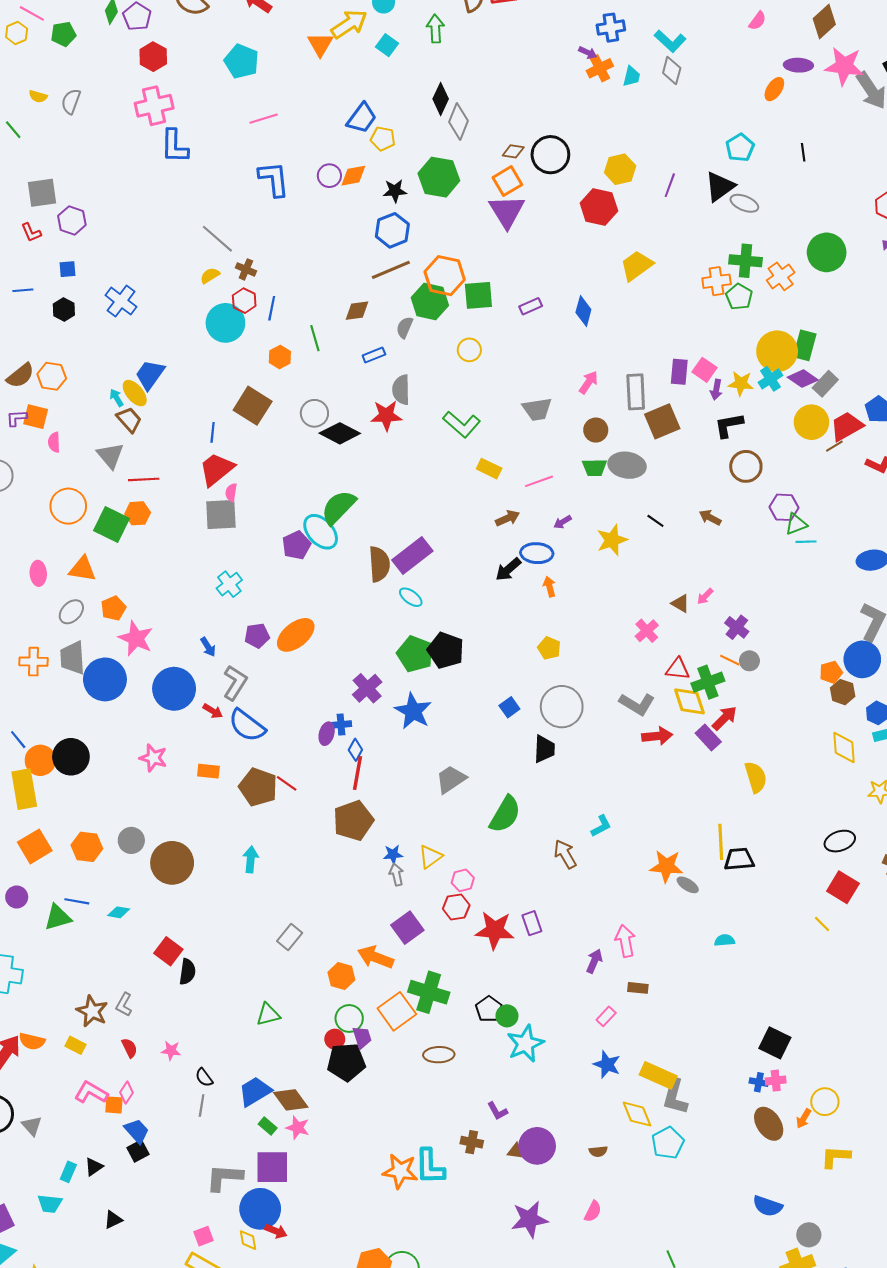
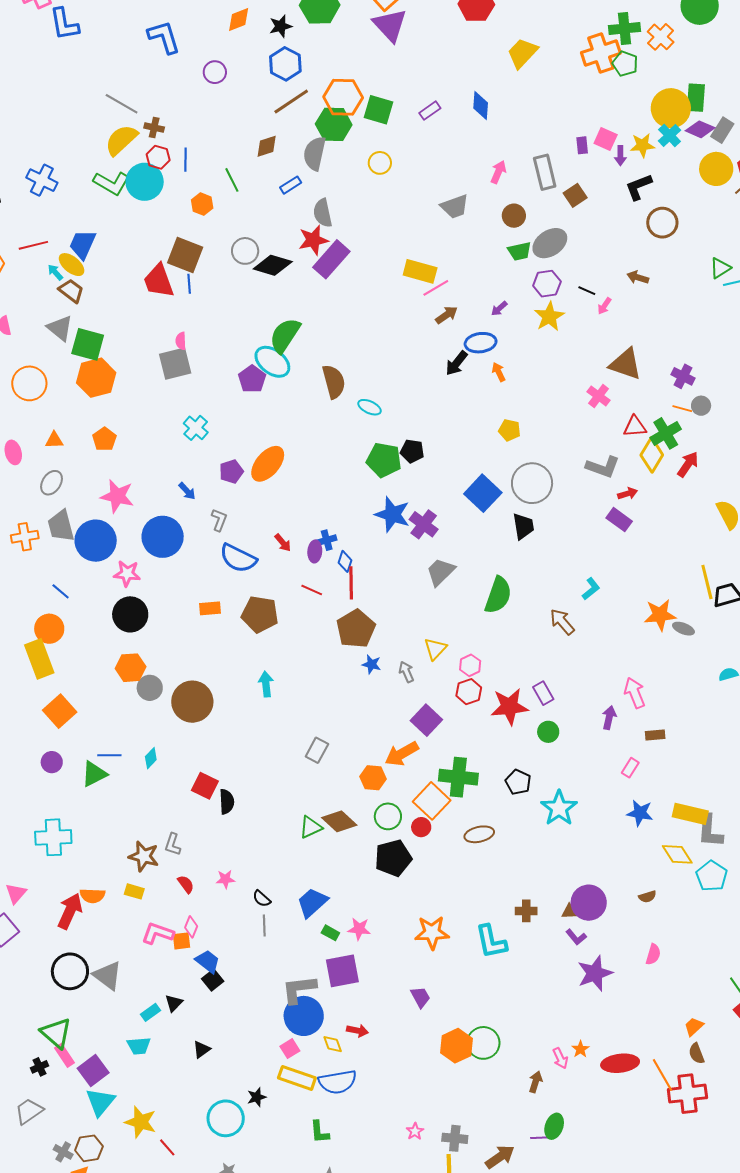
purple circle: (329, 176) -> (215, 72), moved
yellow semicircle: (210, 276) -> (121, 140), size x1.8
orange cross: (717, 281) -> (601, 53), size x1.4
green square: (478, 295) -> (378, 110), turned 32
gray semicircle: (405, 327) -> (315, 153), size x1.6
purple rectangle: (679, 372) -> (582, 145), size x0.7
brown square: (662, 421) -> (575, 195), size x0.7
green L-shape: (462, 424) -> (112, 183), moved
blue line: (213, 432) -> (189, 284), moved
gray ellipse: (627, 465) -> (550, 243), turned -32
red trapezoid: (217, 469) -> (159, 281), moved, turned -60
yellow rectangle: (489, 469) -> (420, 271), size x1.4
red line: (144, 479) -> (33, 245), moved
pink line: (539, 481) -> (436, 288), moved
purple hexagon: (784, 507) -> (547, 284), moved
orange hexagon: (138, 513) -> (96, 378), size x1.6
green square: (111, 525) -> (88, 344), moved
purple rectangle: (412, 556) -> (331, 259), moved
orange triangle: (82, 569) -> (54, 440), size x0.7
pink arrow: (705, 596) -> (604, 306), moved
brown triangle: (680, 604) -> (625, 364), size x1.8
orange pentagon: (113, 608) -> (104, 439), moved
black pentagon: (446, 650) -> (412, 451), size x0.7
gray L-shape: (235, 683) -> (219, 520), size x0.7
purple cross: (367, 688) -> (424, 524), moved
yellow diamond: (689, 701) -> (652, 455), turned 60
blue square: (509, 707) -> (483, 493), size x1.8
red arrow: (213, 711) -> (283, 543), moved, turned 30
red arrow: (657, 736) -> (628, 494), size x0.7
purple rectangle: (708, 737) -> (619, 520), moved
blue line: (18, 740) -> (61, 591), moved
black circle: (71, 757) -> (130, 614), moved
pink star: (153, 758) -> (127, 574), moved
red line: (287, 783) -> (312, 590), moved
orange hexagon: (87, 847) -> (131, 668), moved
blue star: (393, 854) -> (371, 664), moved, turned 30
cyan diamond: (119, 912) -> (151, 758), turned -45
orange arrow: (375, 957) -> (402, 754), turned -40
green circle: (507, 1016) -> (548, 732), moved
purple trapezoid: (362, 1037) -> (420, 997), moved
red circle: (335, 1039) -> (421, 827), moved
brown diamond: (291, 1100) -> (339, 821), moved
purple L-shape: (497, 1111) -> (576, 937), moved
gray triangle: (32, 1126) -> (108, 976), size x1.5
orange star: (400, 1171) -> (432, 933), moved
cyan rectangle: (68, 1172) -> (151, 1012), turned 42
blue circle: (260, 1209) -> (304, 1016), moved

